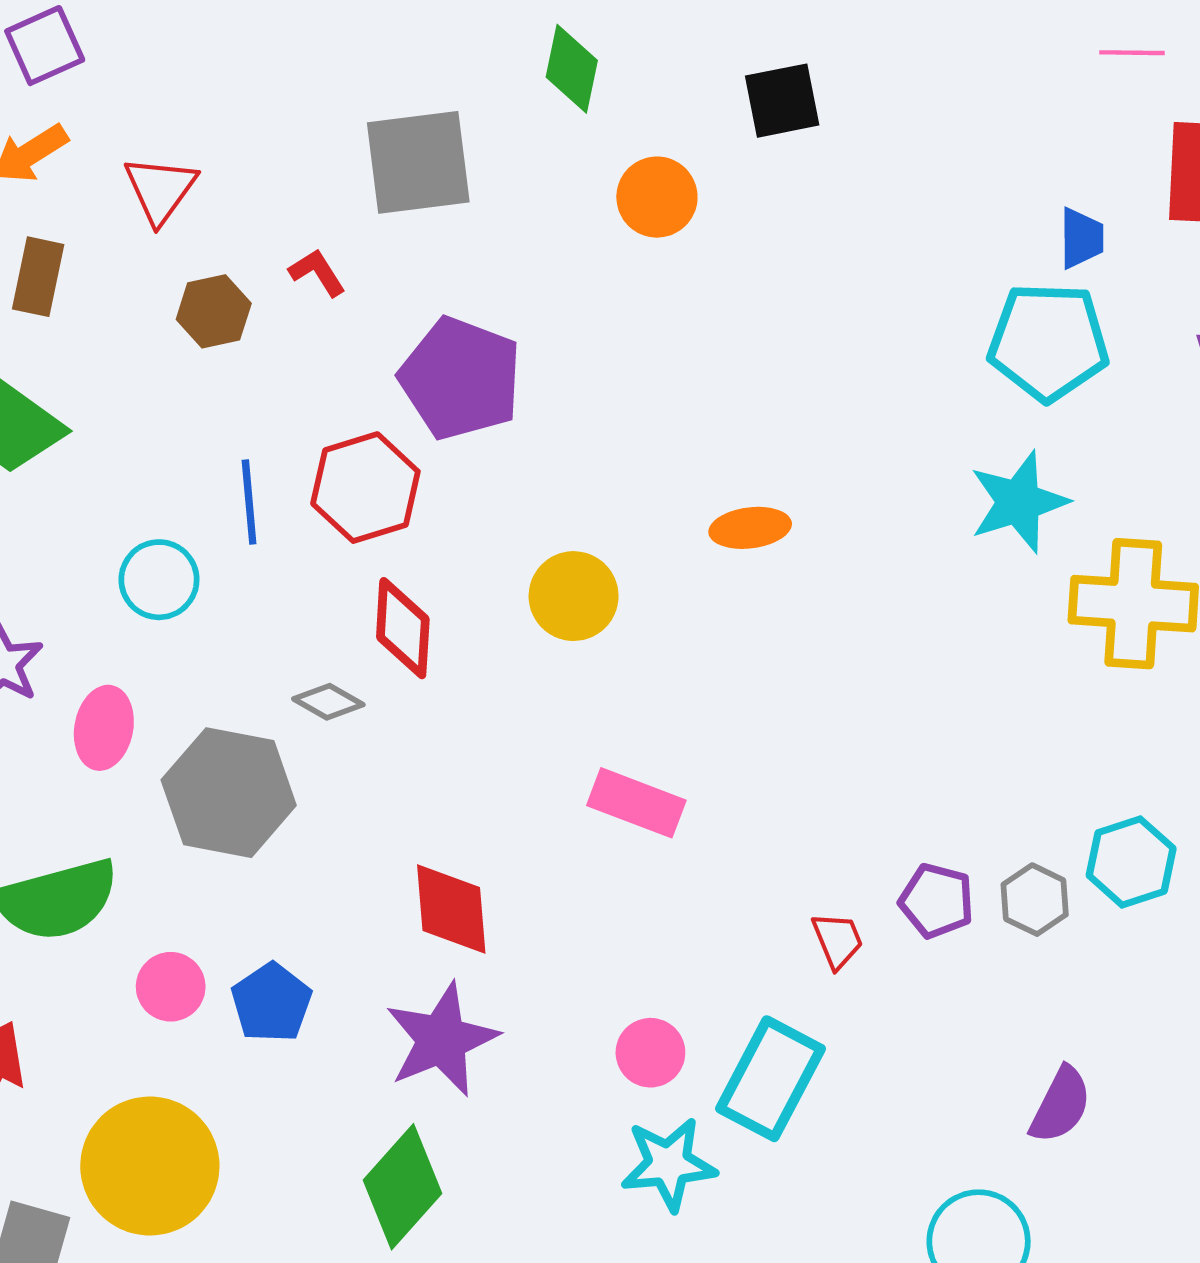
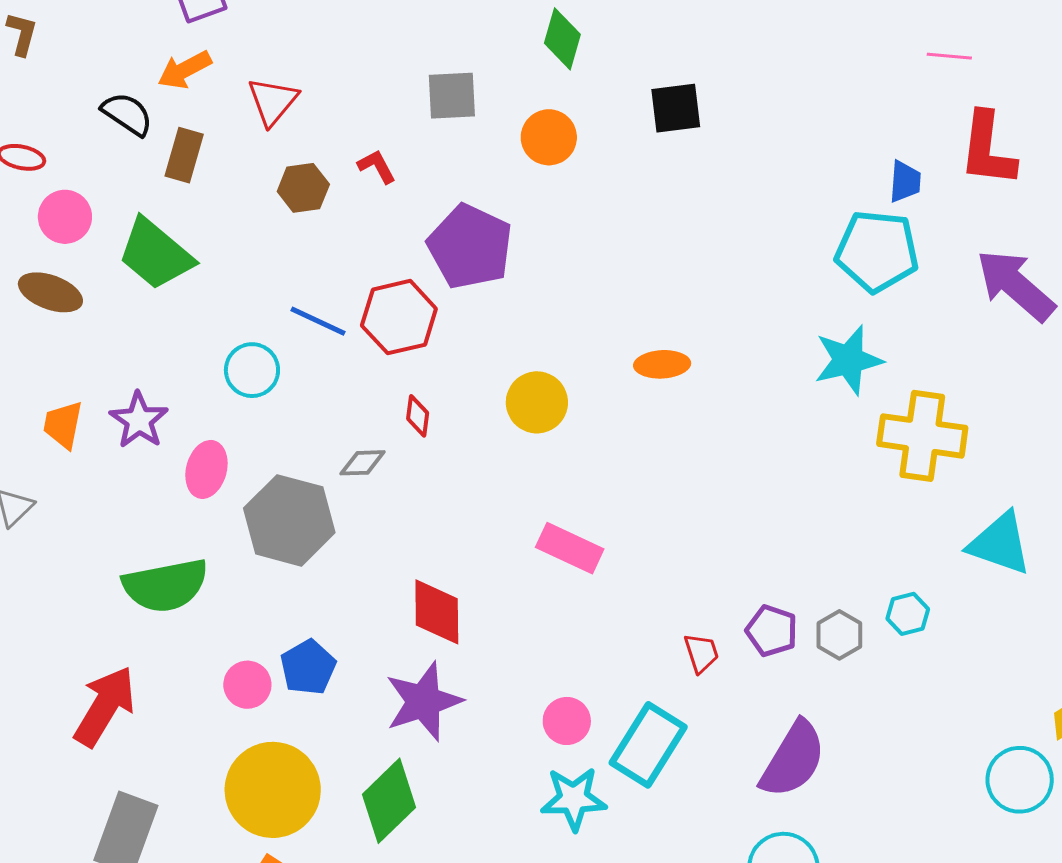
black square: (782, 101) -> (676, 108), moved
gray square: (418, 162) -> (452, 96), size x0.7
orange circle: (657, 197) -> (549, 137), moved
blue line: (249, 502) -> (318, 321), turned -64
red diamond: (403, 628) -> (418, 416), size x0.6
gray diamond: (328, 702) -> (362, 463), turned -36
cyan hexagon: (1131, 862) -> (908, 614), size x0.7
pink circle: (171, 987) -> (247, 685), moved
purple semicircle: (1061, 1105) -> (793, 759), moved, size x1.5
yellow circle: (150, 1166) -> (273, 790), moved

